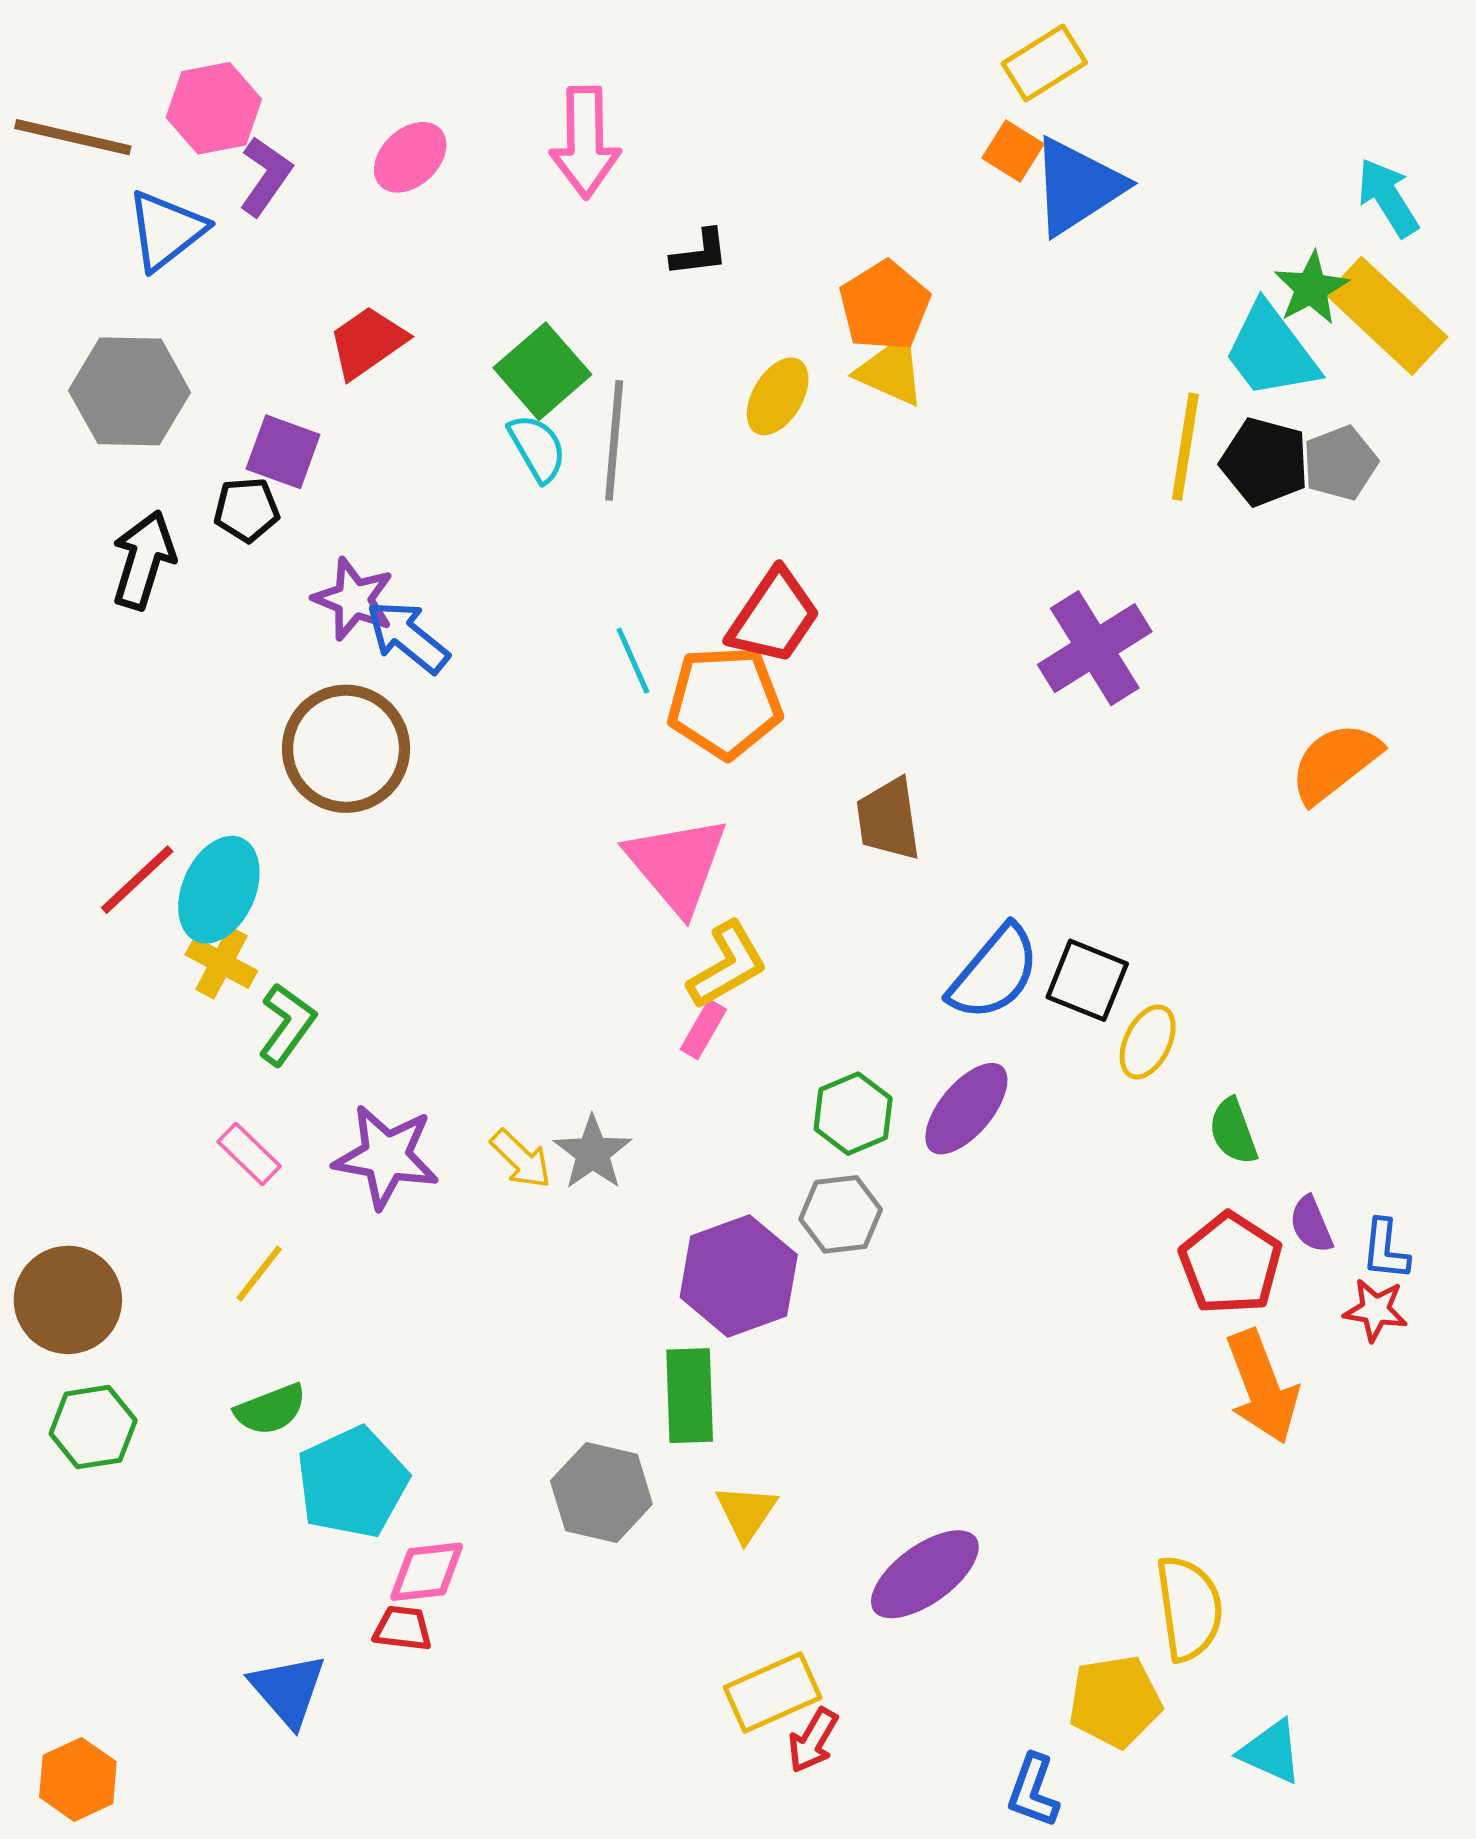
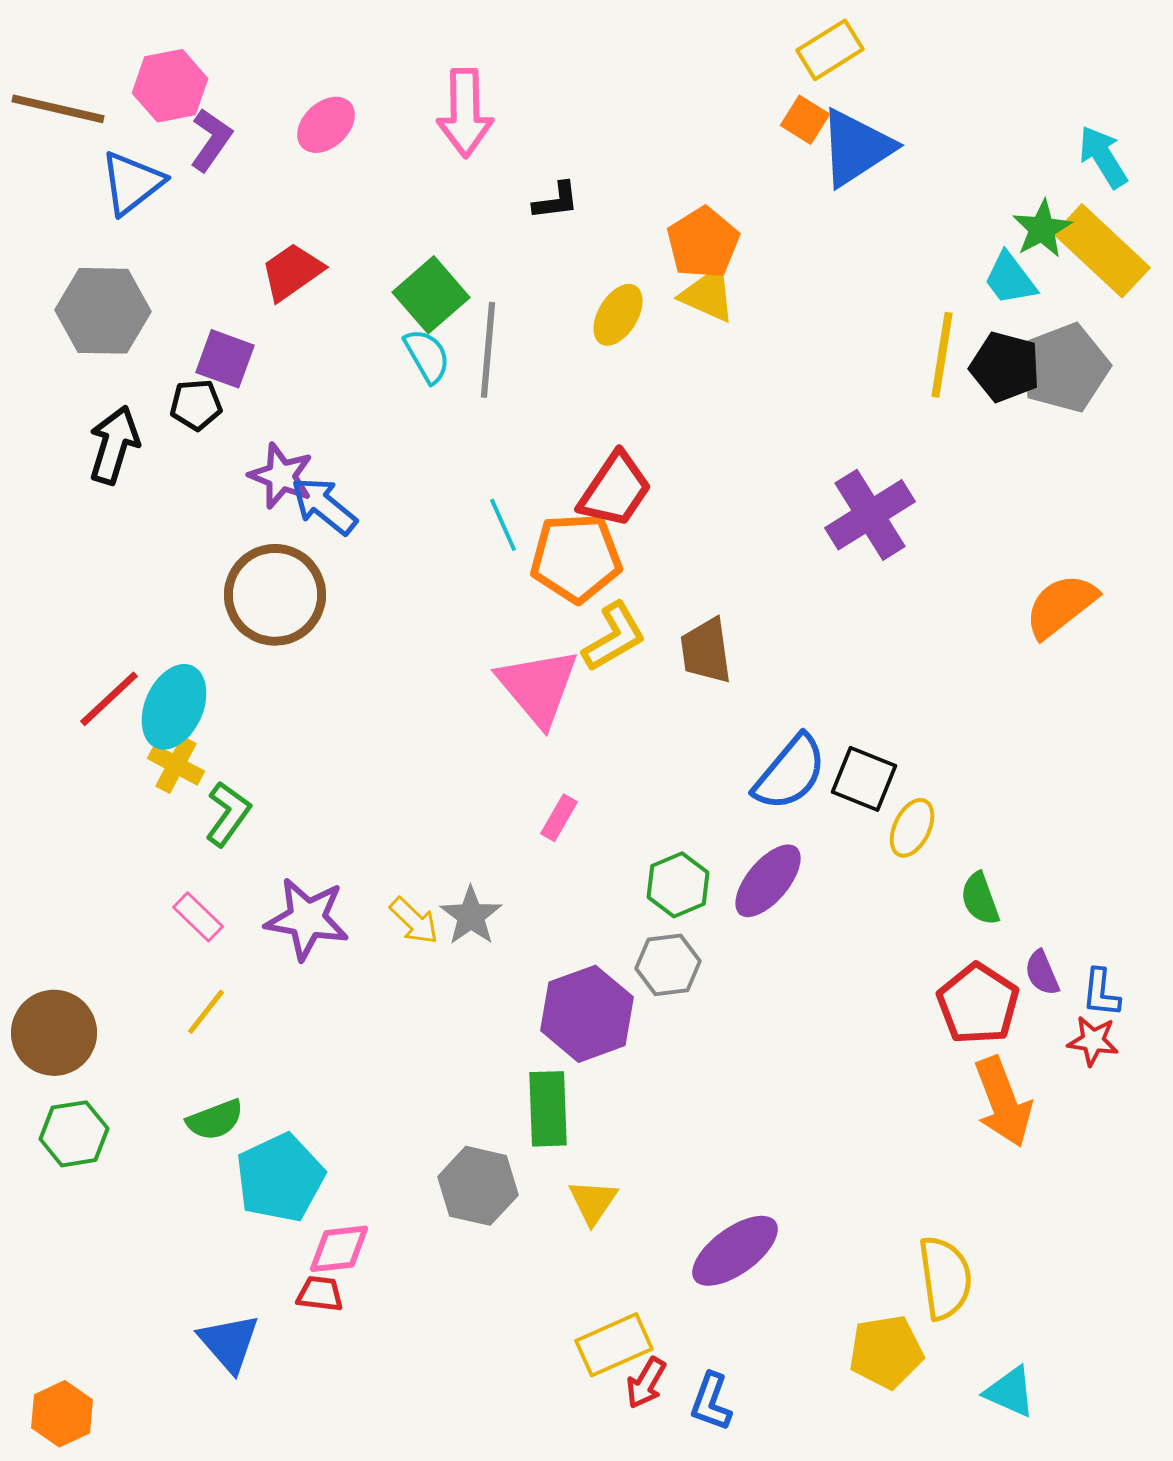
cyan trapezoid: (1271, 351) -> (1010, 279), size x0.7
gray pentagon: (1340, 463) -> (1065, 368), size x1.5
yellow L-shape: (727, 965) -> (614, 637), moved
blue L-shape: (1033, 1791) -> (711, 1402), moved

